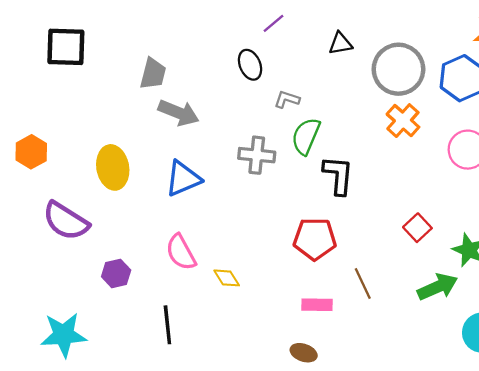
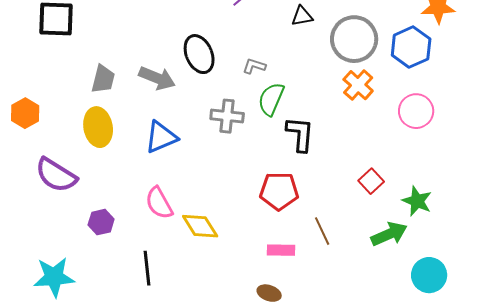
black ellipse: (250, 65) -> (199, 54), moved, size x1.4
gray trapezoid: (153, 74) -> (103, 79), moved
yellow diamond: (227, 278) -> (200, 226), size x1.5

